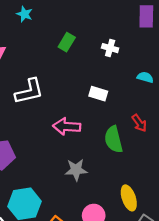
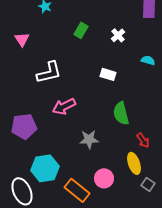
white cross: (110, 48) -> (118, 35), turned 32
red arrow: (139, 123) -> (143, 140), moved
pink arrow: (67, 126) -> (64, 106), moved, turned -30

